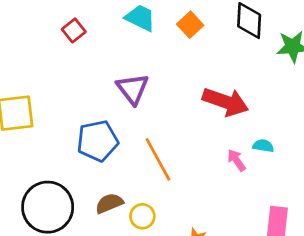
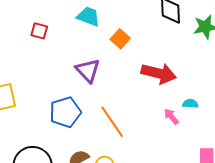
orange square: (190, 25) -> (120, 39), moved
red square: (74, 30) -> (39, 31), turned -30

